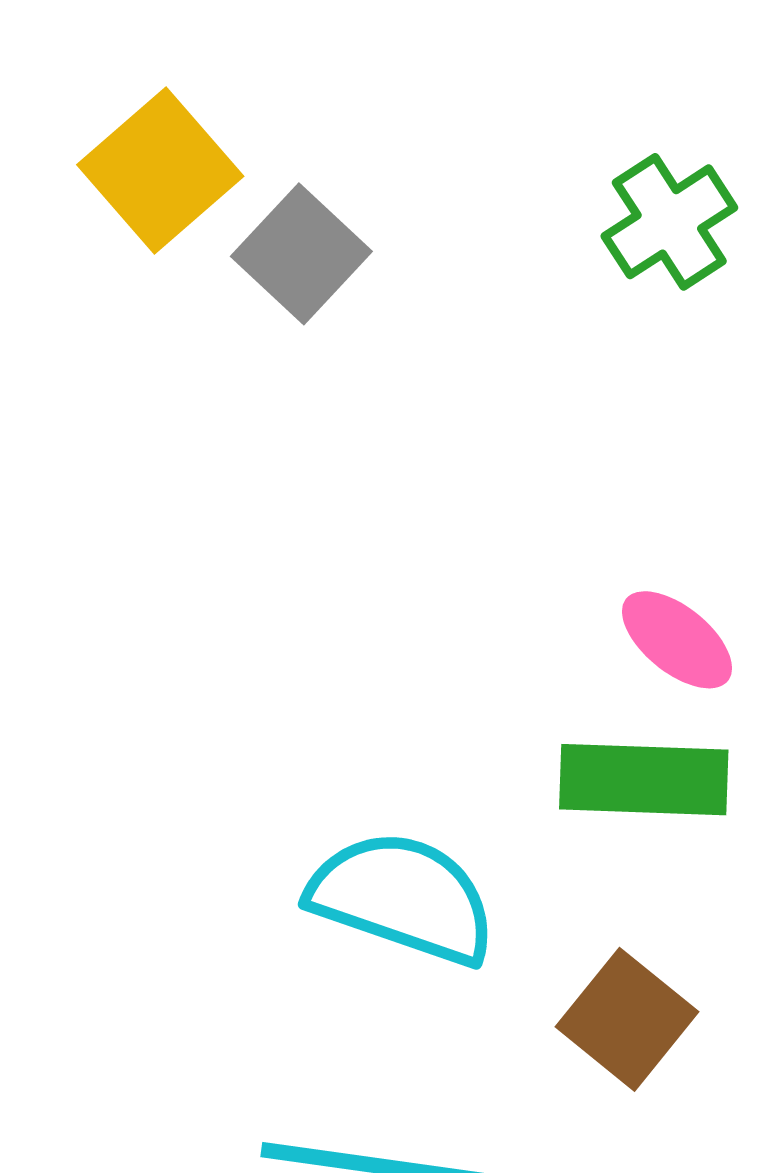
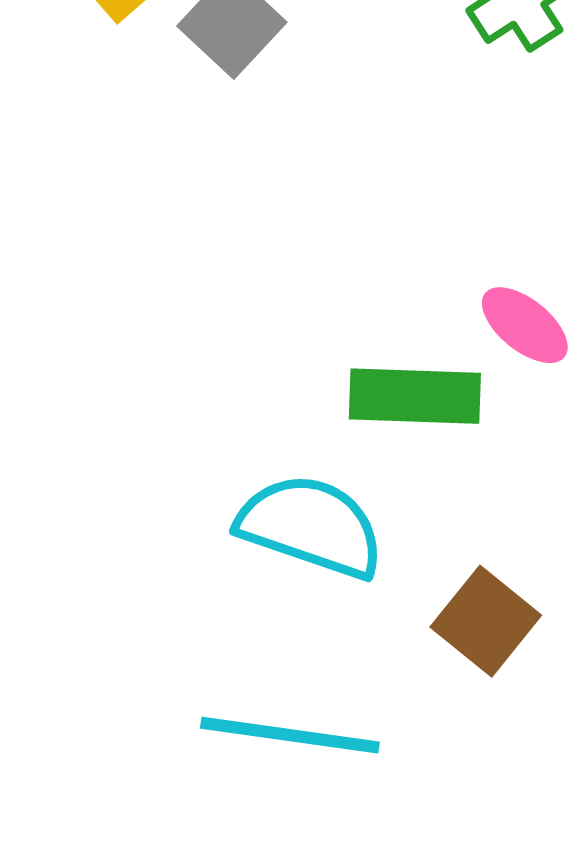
green rectangle: (644, 780) -> (415, 396), moved

